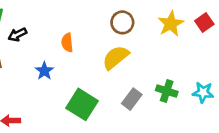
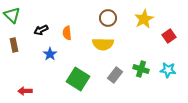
red square: (204, 22) -> (169, 36), moved
black arrow: (17, 35) -> (41, 30), moved
yellow semicircle: (116, 57) -> (103, 44), turned -140

